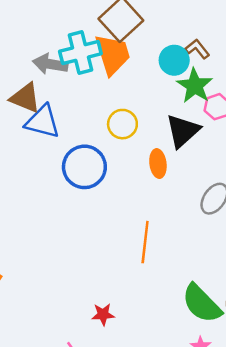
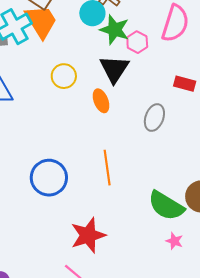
blue circle: (84, 167) -> (49, 178), moved
red star: (103, 314) -> (88, 235), size x1.8

